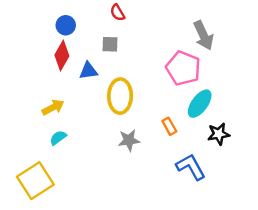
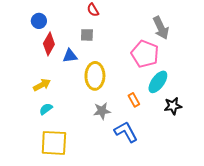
blue circle: (66, 25) -> (39, 21), moved
blue L-shape: (191, 167) -> (126, 132), moved
yellow square: (35, 181) -> (54, 143), moved, turned 36

